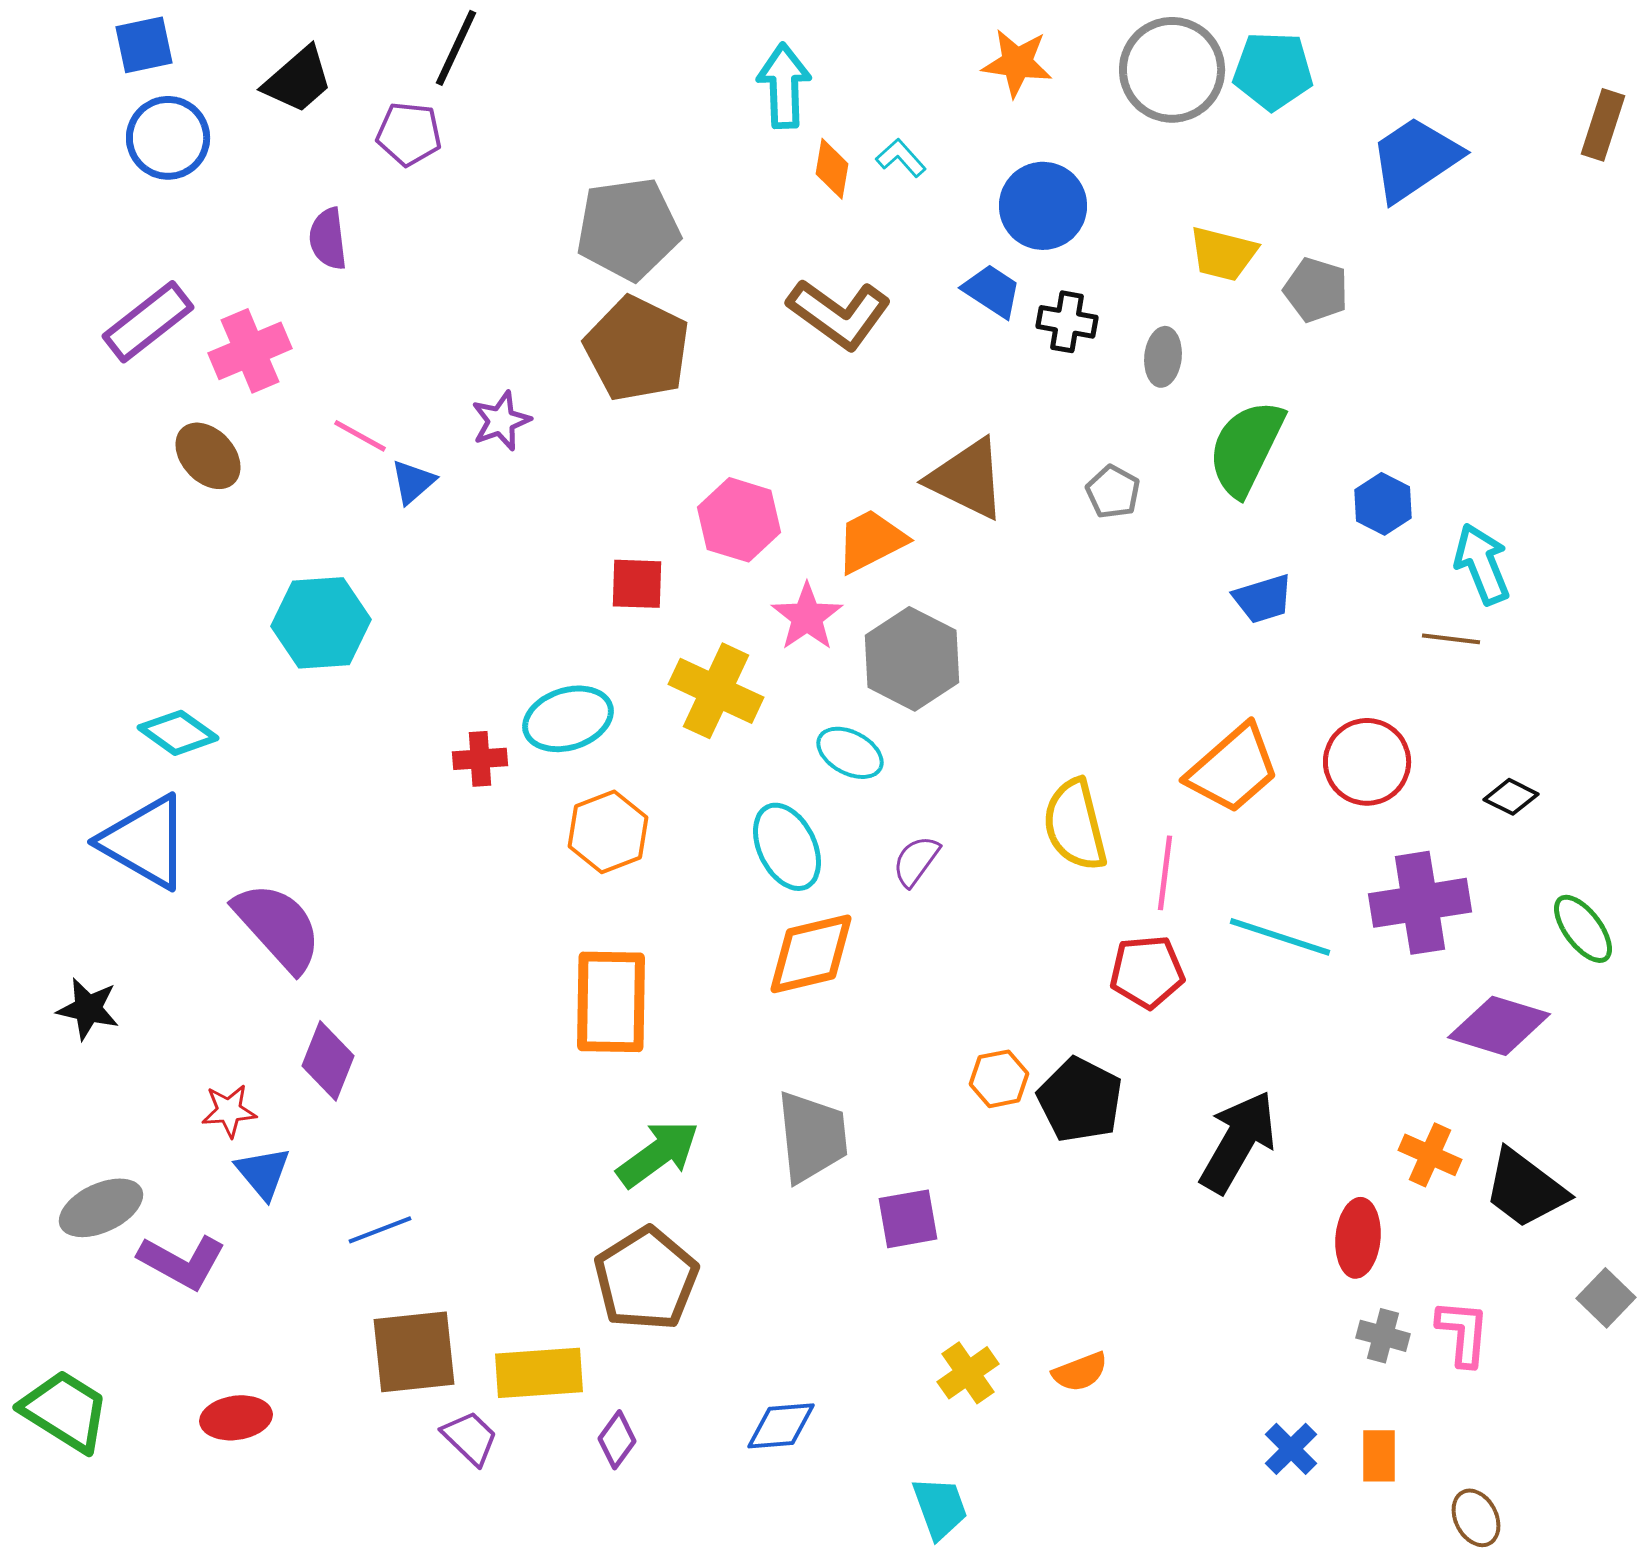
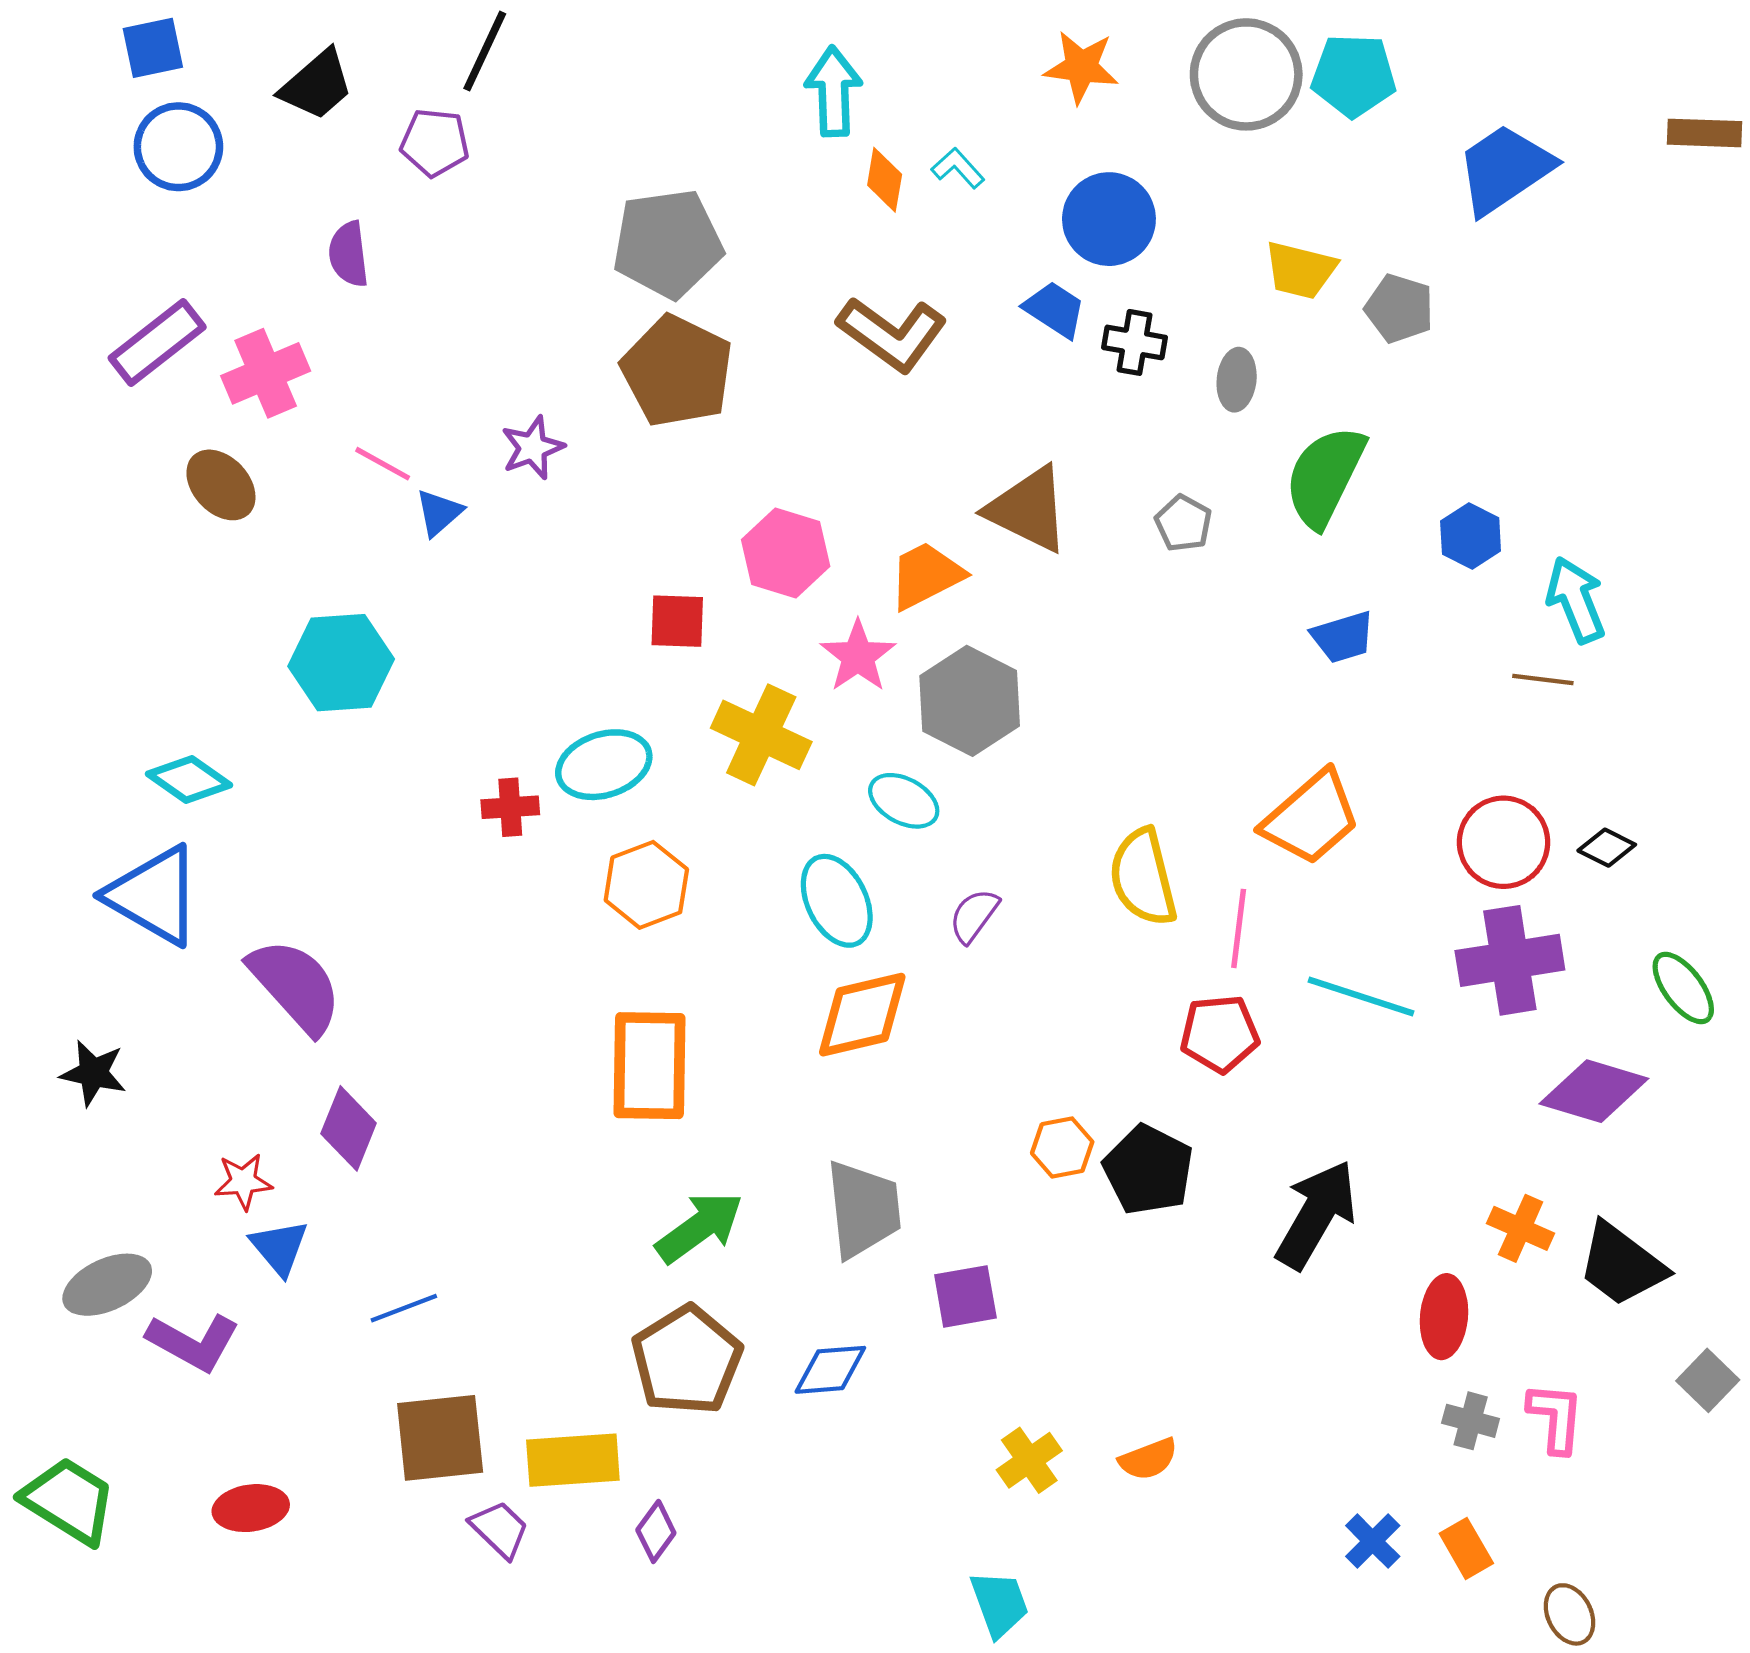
brown rectangle: (1603, 125) -> (1705, 133), turned 74
red circle: (1367, 762) -> (1504, 842), moved
blue diamond: (781, 1426) -> (830, 1370), moved
orange rectangle: (1379, 1456) -> (1466, 1548), turned -30

